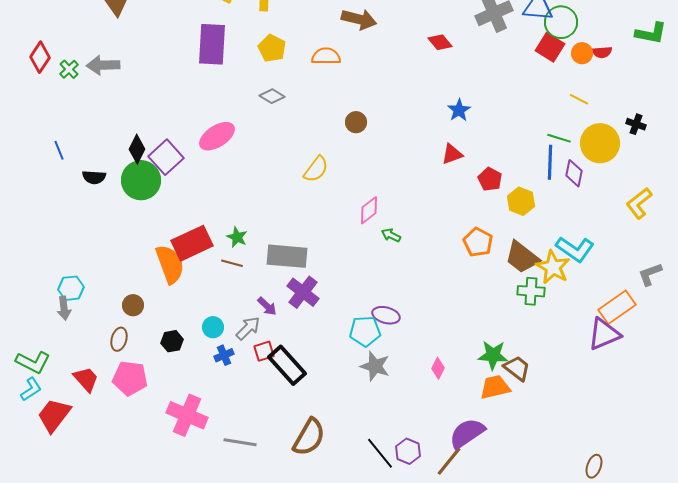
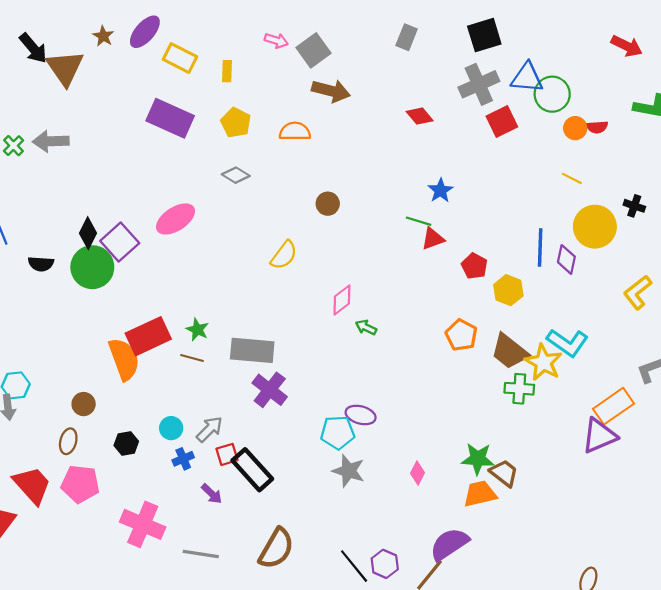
purple rectangle: (212, 44) -> (170, 118), turned -69
red square: (550, 47) -> (502, 122), moved, turned 32
green line: (559, 138) -> (419, 221), moved
purple arrow: (267, 306) -> (212, 494), moved
red trapezoid: (86, 379) -> (32, 485), size x1.4

